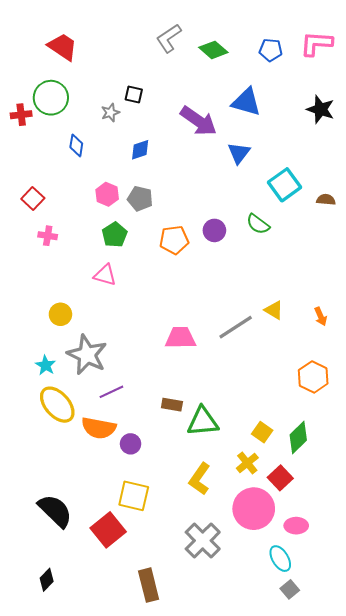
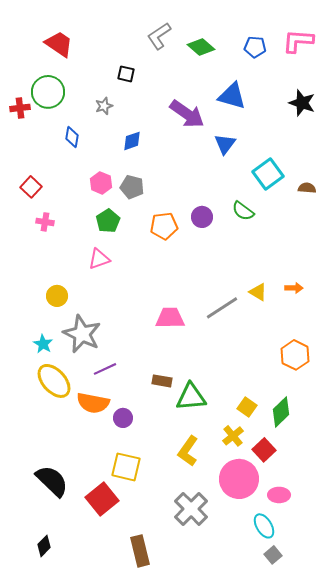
black square: (134, 95) -> (126, 74), moved
pink triangle: (105, 275) -> (99, 259), turned -35
orange arrow: (321, 316) -> (294, 288), moved, turned -66

